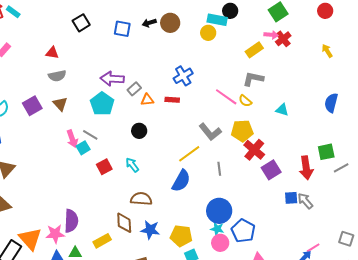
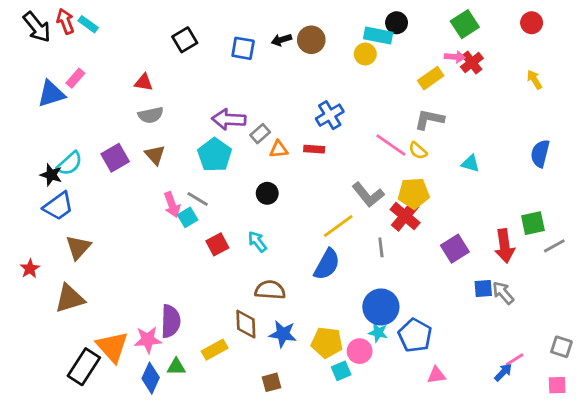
red cross: (254, 150) -> (405, 216), moved
pink circle: (220, 243) -> (360, 351), moved

